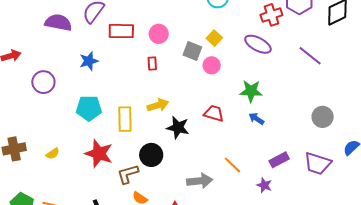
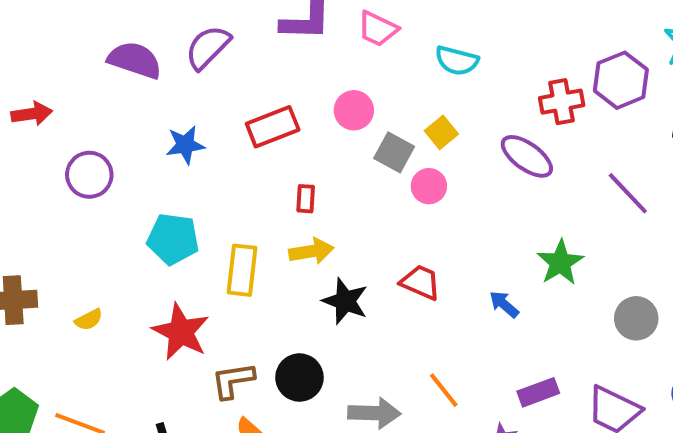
red rectangle: (121, 31) -> (273, 127), moved, turned -30
pink circle: (159, 34) -> (354, 110), moved
red rectangle: (152, 64) -> (306, 199), moved
green star: (251, 91) -> (560, 263), moved, turned 30
black circle: (151, 155) -> (299, 377), moved

